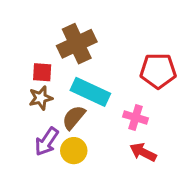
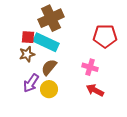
cyan rectangle: (90, 92) -> (46, 42), moved

